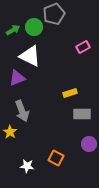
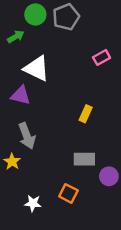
green circle: (34, 27) -> (35, 14), moved
purple triangle: (17, 78) -> (21, 95), turned 36
yellow rectangle: (70, 93) -> (86, 114), turned -48
gray rectangle: (82, 114) -> (84, 159), moved

